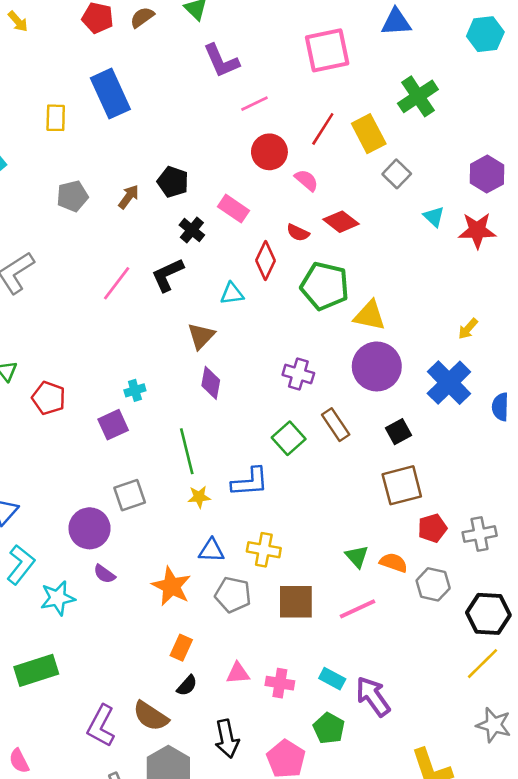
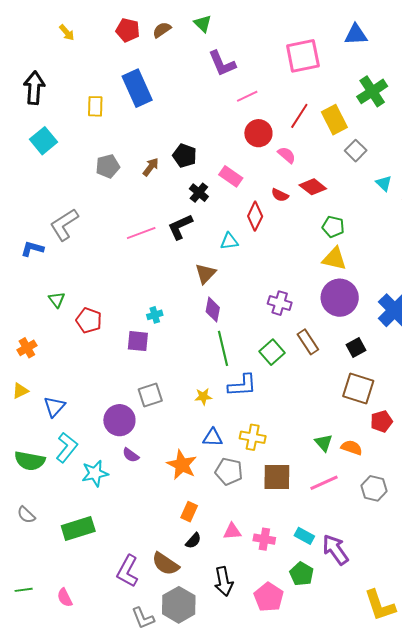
pink line: (117, 283) -> (141, 233), turned 32
green pentagon: (325, 286) -> (333, 227), moved, size x0.6
purple square: (113, 425) -> (138, 341), turned 30
green line: (187, 451) -> (223, 348), moved
brown square: (402, 485) -> (358, 389), turned 32
gray hexagon: (433, 584) -> (374, 488), moved

